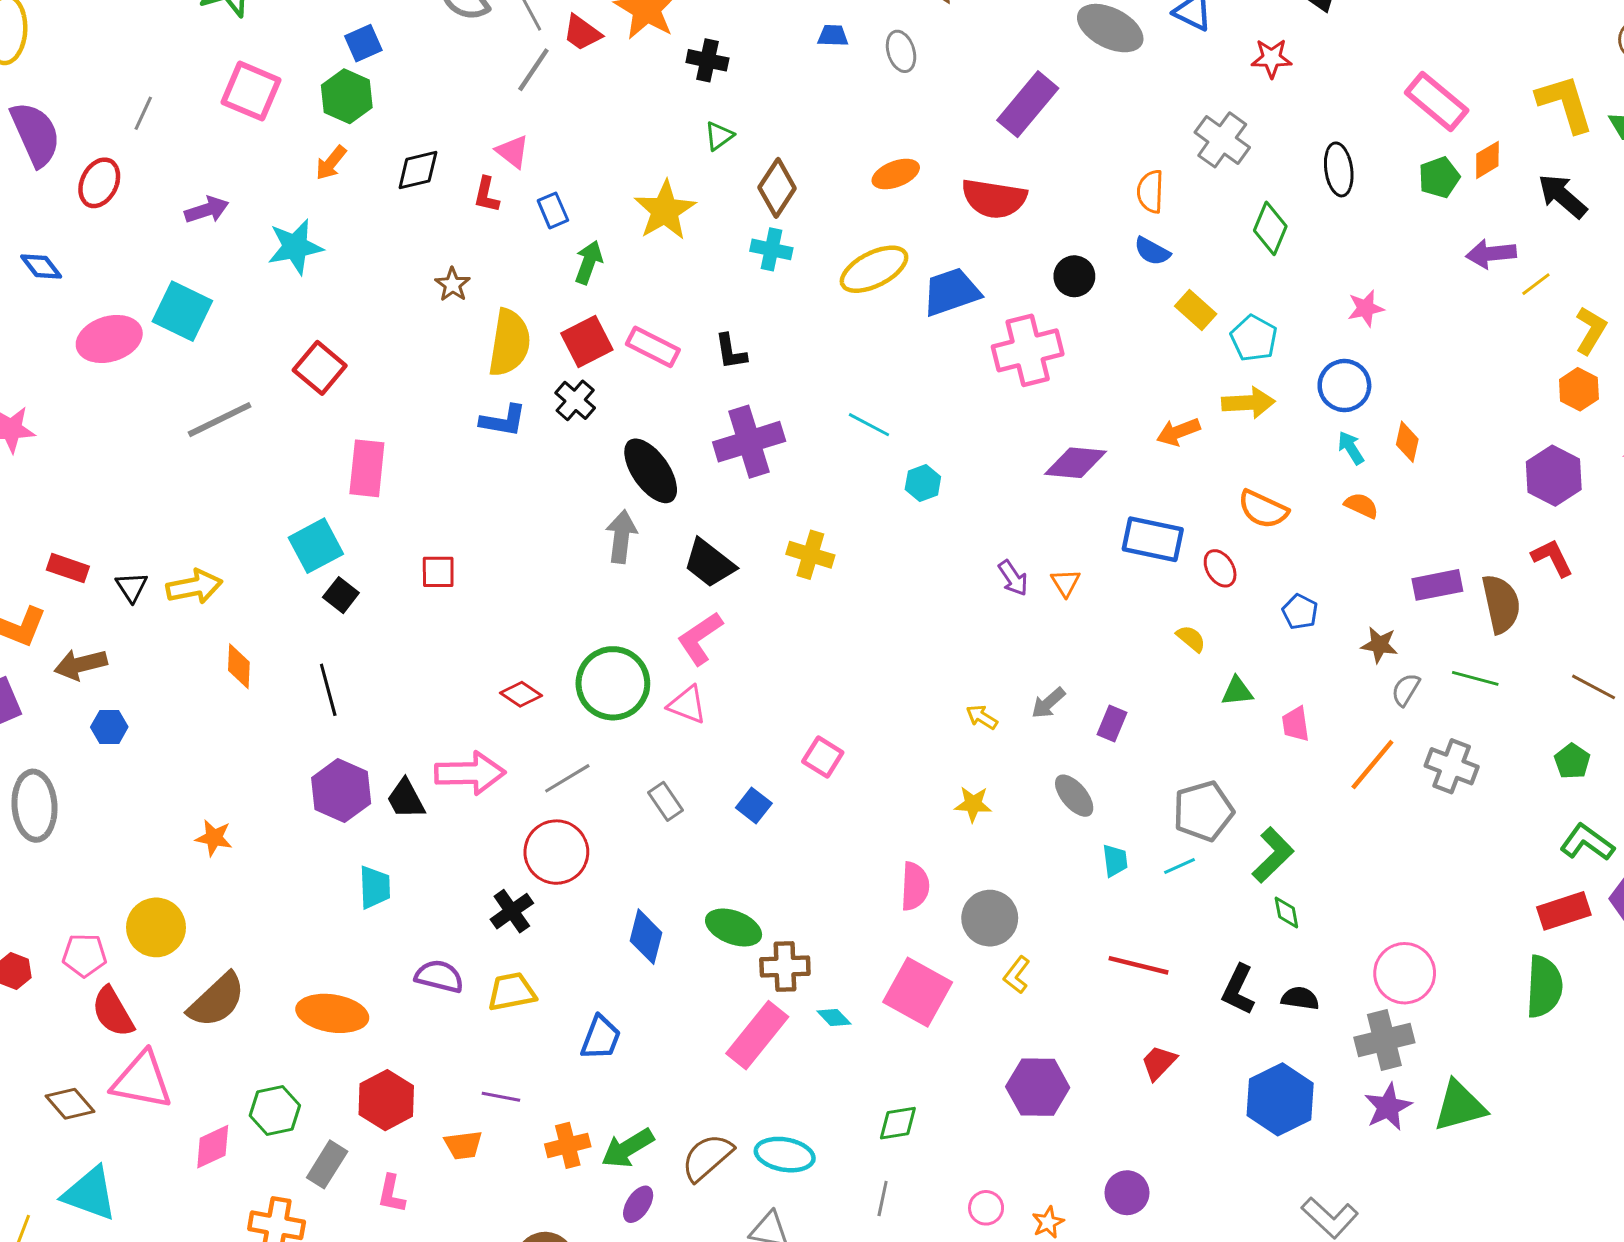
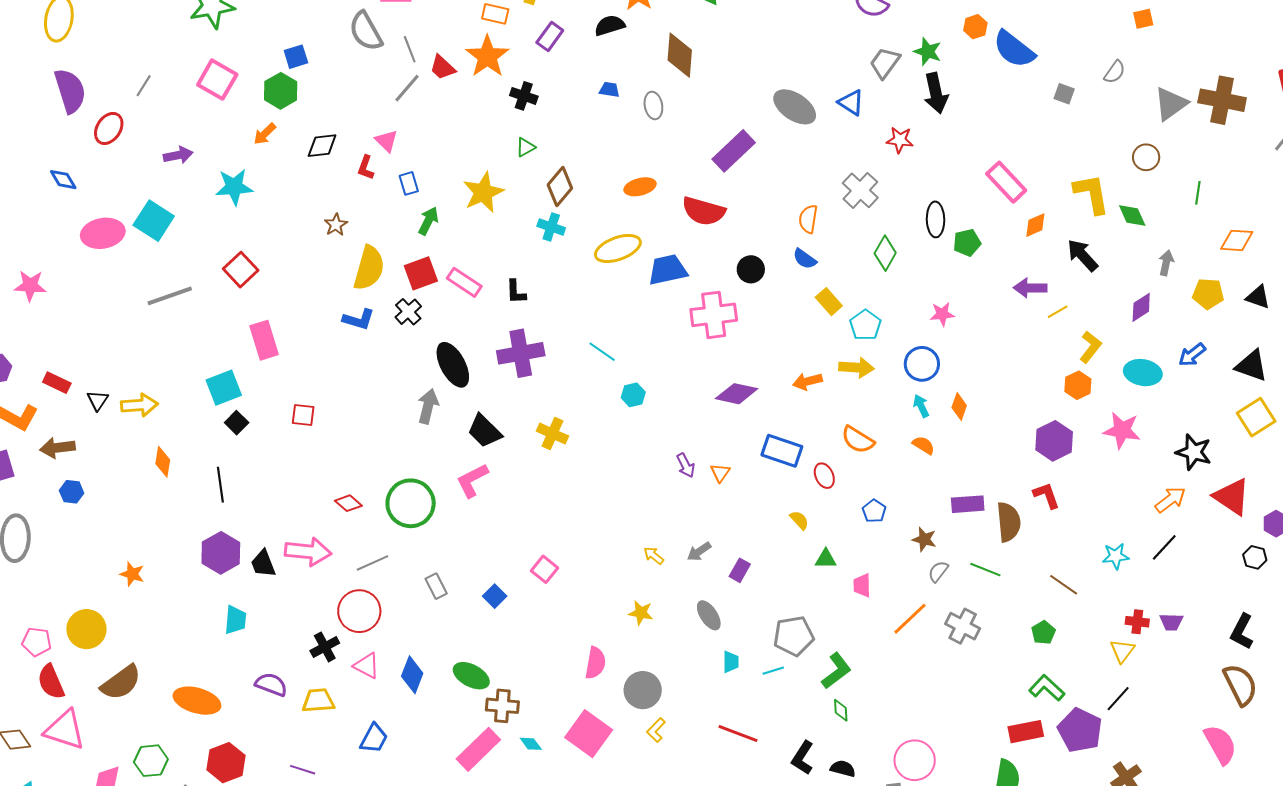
green pentagon: (1439, 177) -> (967, 243), moved
pink rectangle: (367, 468) -> (264, 340), turned -30
pink triangle: (687, 705) -> (367, 666), moved

